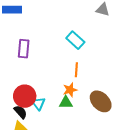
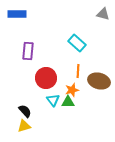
red circle: (25, 96) -> (46, 78), moved
brown ellipse: (101, 101) -> (99, 81), moved, turned -30
cyan triangle: (38, 104) -> (53, 100), moved

